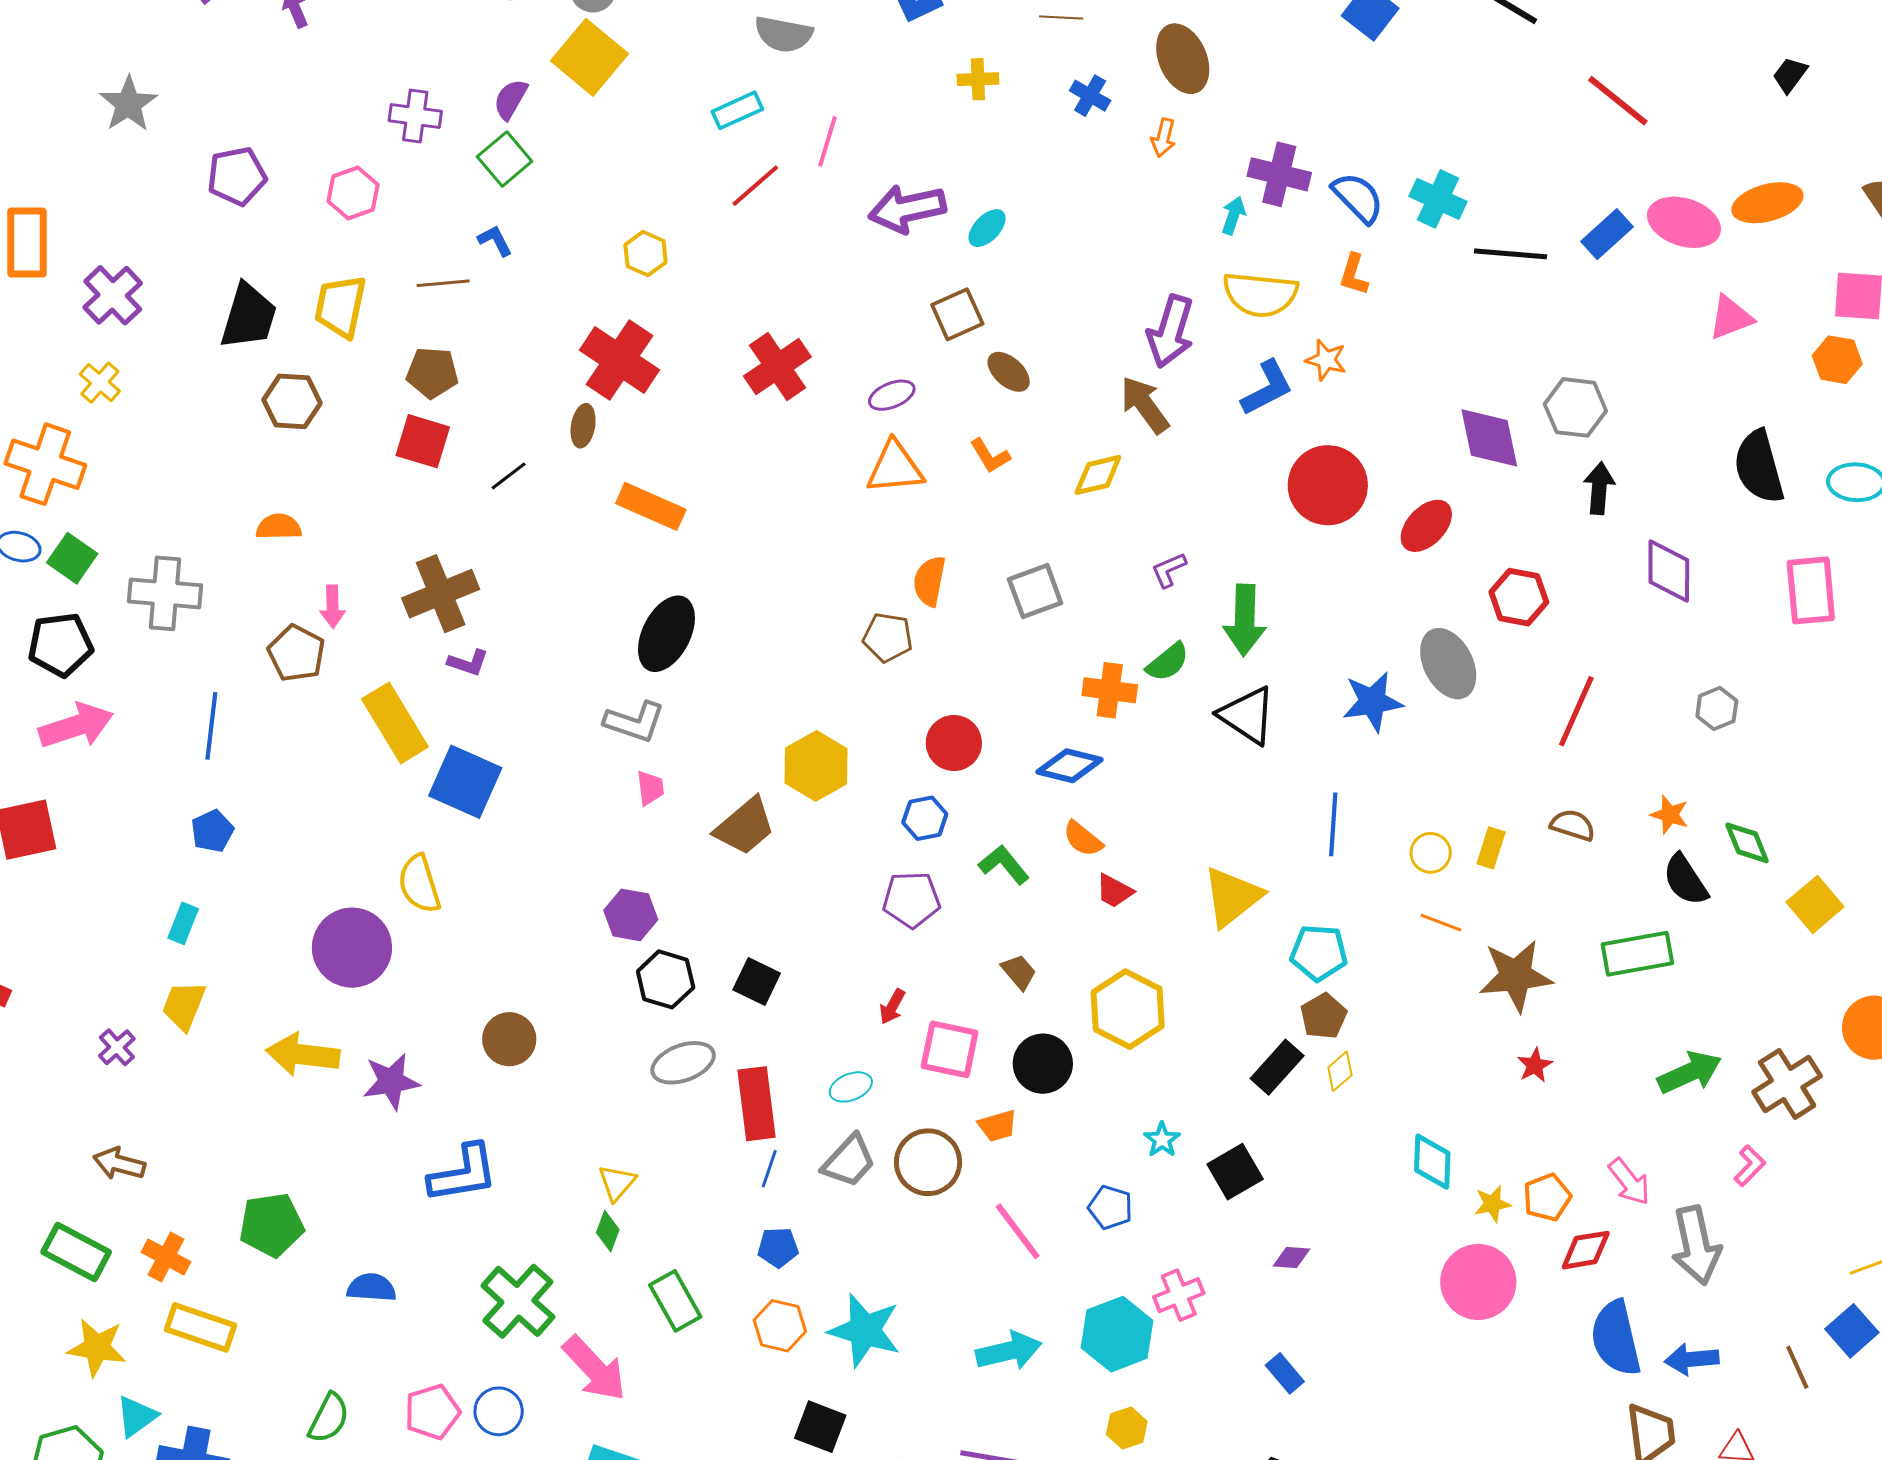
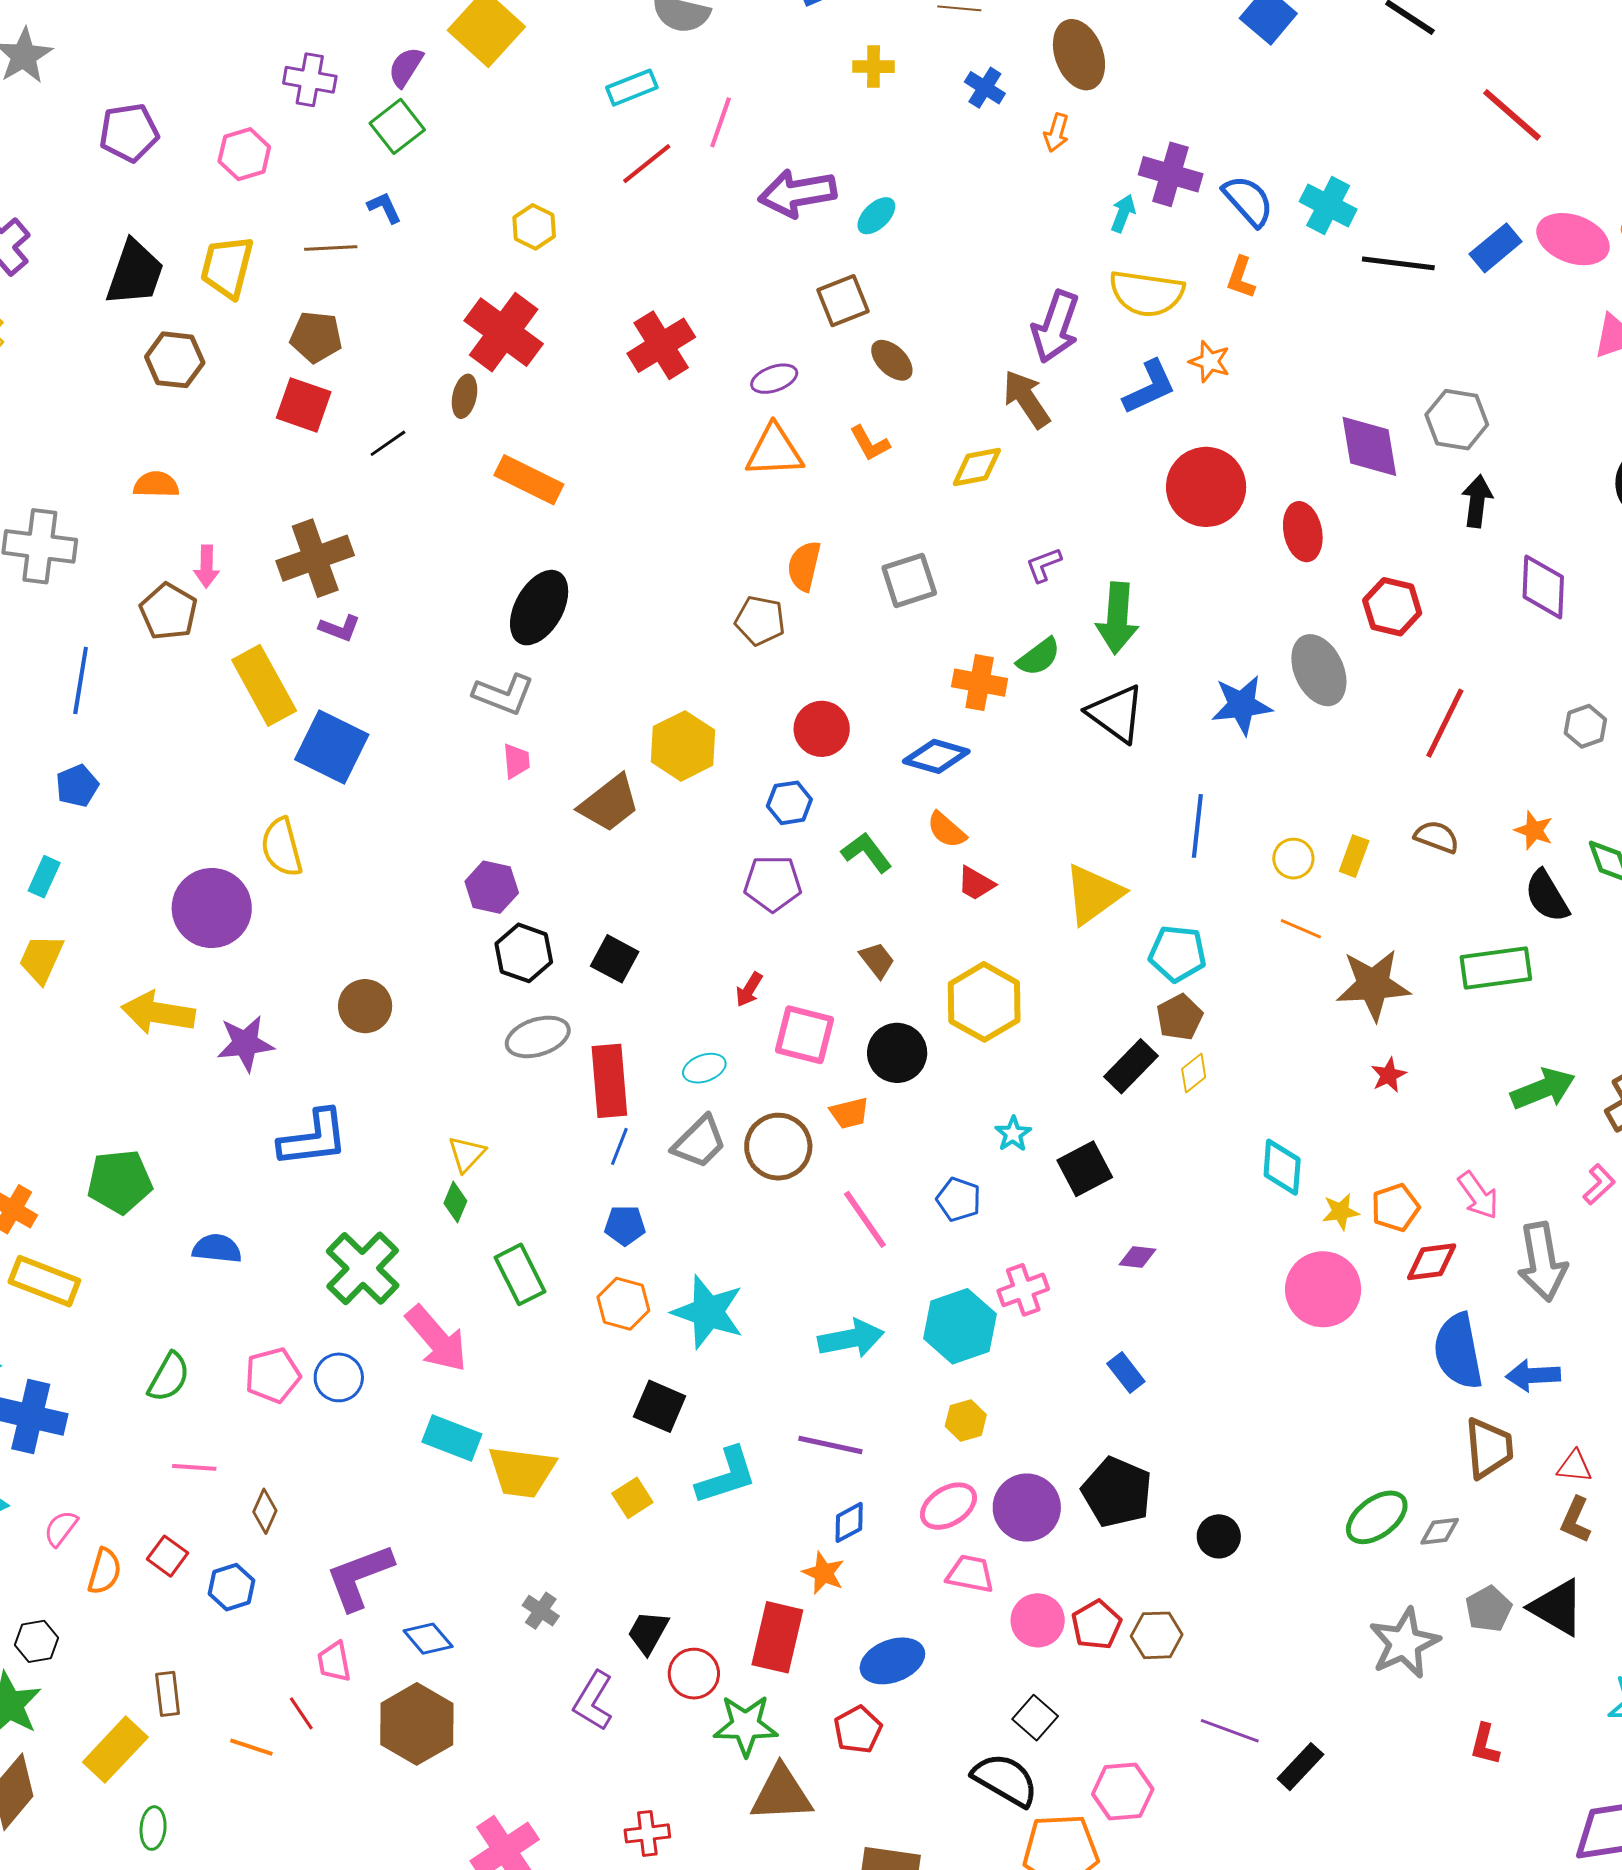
red ellipse: (1426, 526) -> (1303, 532), turned -58

